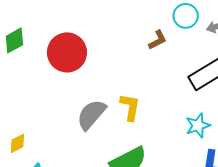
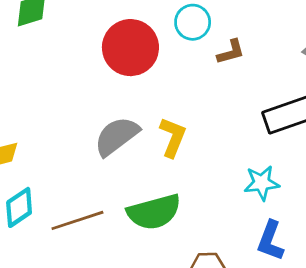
cyan circle: (186, 16) -> (193, 22), moved
red circle: (67, 52) -> (130, 48), moved

